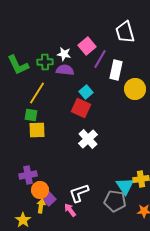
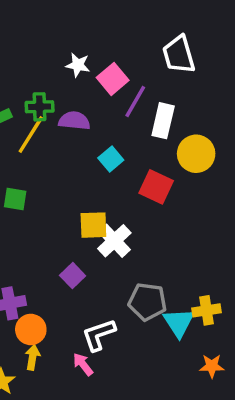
white star: (64, 54) -> (78, 65), moved
yellow line: (37, 93) -> (31, 135), moved
red square: (81, 108) -> (156, 187), moved
yellow square: (37, 130) -> (93, 225), moved
purple square: (49, 199) -> (73, 276), moved
gray pentagon: (115, 201) -> (147, 302), moved

